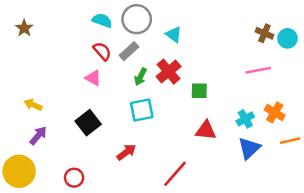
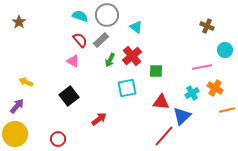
cyan circle: (287, 38) -> (225, 50), moved
pink line: (258, 70) -> (202, 67), moved
cyan square: (142, 110) -> (127, 88), moved
purple arrow: (38, 135) -> (17, 106), moved
blue triangle: (249, 148) -> (182, 116), moved
red line: (175, 174) -> (164, 136), moved

